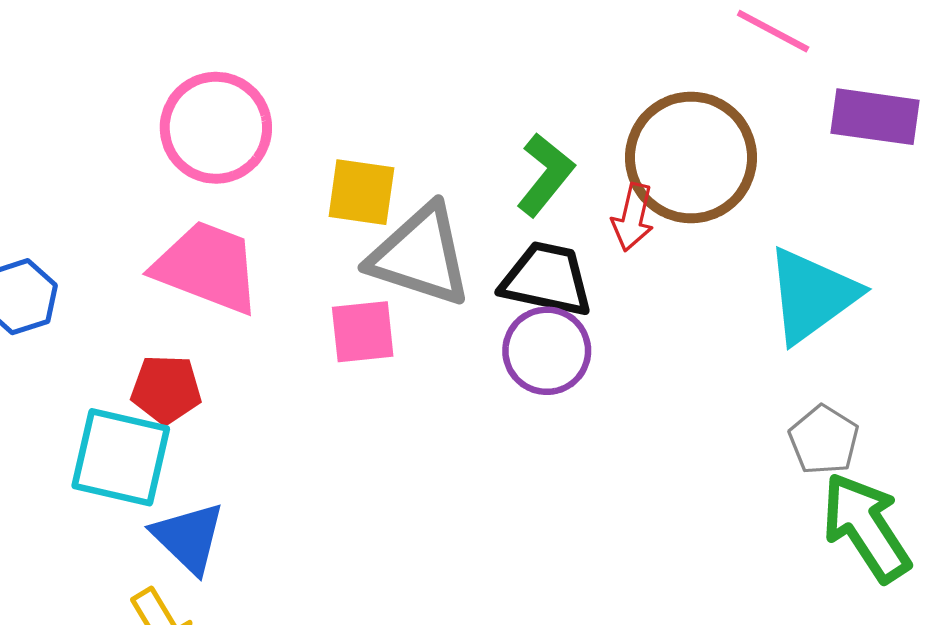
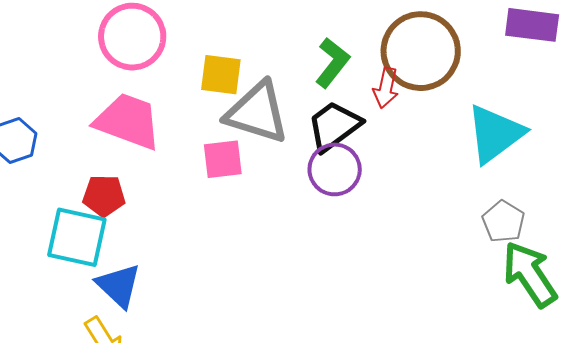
black trapezoid: (547, 279) -> (334, 126), turned -48

